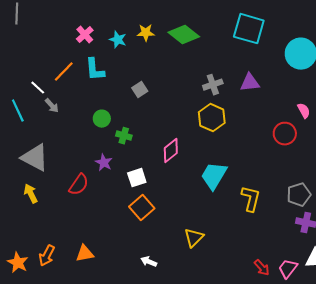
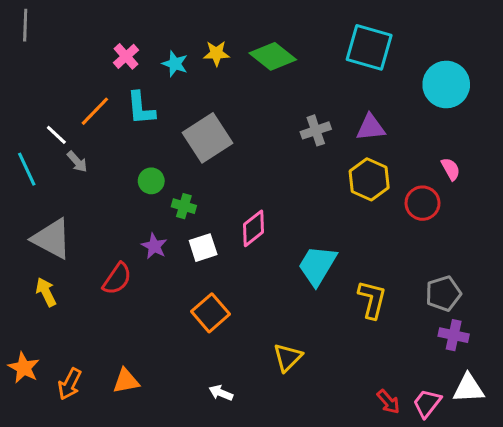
gray square: (140, 90) -> (208, 138), size x2.0
yellow hexagon: (212, 118) -> (369, 179), moved
white square: (137, 178) -> (203, 248), moved
orange star: (18, 263) -> (24, 368), moved

